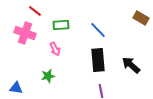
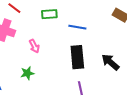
green rectangle: (61, 25) -> (49, 14), moved
blue line: (98, 30) -> (77, 27), turned -36

